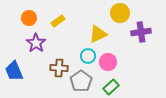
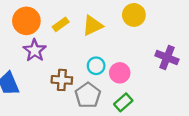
orange circle: (29, 18) -> (26, 21), size x1.5
purple cross: (141, 32) -> (167, 57), moved, turned 30
yellow triangle: (98, 34) -> (93, 26), moved

